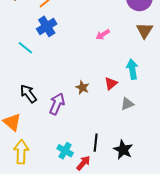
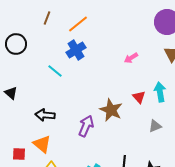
red triangle: (111, 83) -> (139, 97), moved, turned -32
brown star: (82, 88) -> (111, 110), size x1.6
black arrow: (28, 94) -> (45, 115), moved, turned -48

